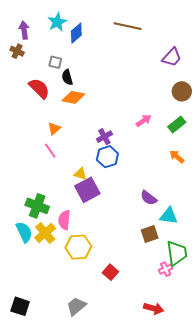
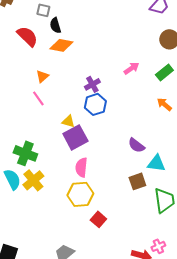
pink semicircle: (64, 220) -> (81, 167), moved
yellow hexagon: (78, 247) -> (80, 194), moved
pink cross: (166, 269) -> (158, 246), moved

